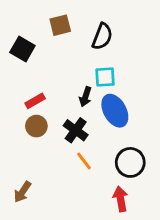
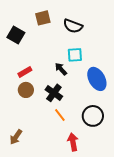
black semicircle: (102, 36) -> (73, 26), turned 90
black arrow: (85, 97) -> (61, 69), turned 120
blue ellipse: (115, 111) -> (97, 79), moved
red arrow: (120, 199) -> (73, 142), moved

